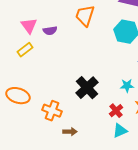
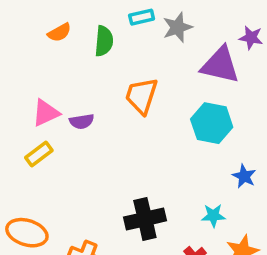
pink triangle: (29, 26) -> (46, 113), turned 42
black cross: (87, 88) -> (145, 219), turned 30

